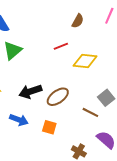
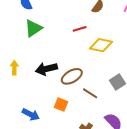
brown line: (90, 112) -> (90, 93), moved
blue arrow: (19, 120) -> (31, 114), moved

